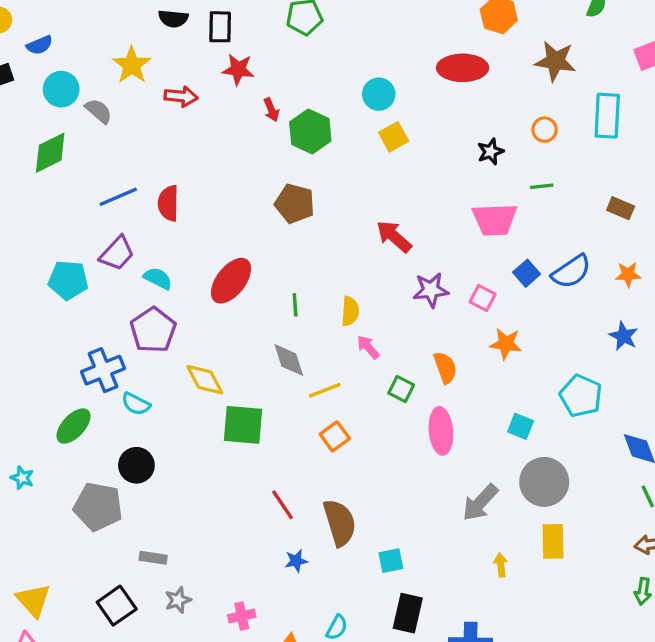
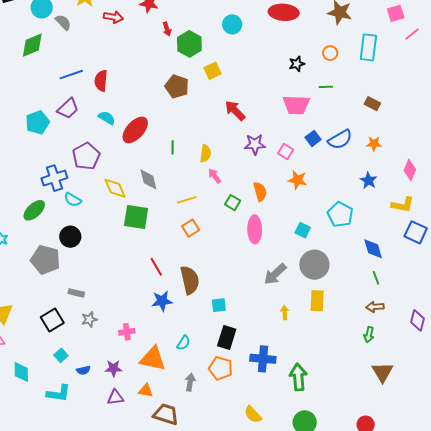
yellow square: (394, 137) -> (212, 71), moved
cyan semicircle: (158, 278) -> (107, 118), moved
cyan pentagon: (68, 280) -> (37, 122), turned -30
gray diamond: (289, 360) -> (148, 179), moved
blue star: (296, 561) -> (162, 301), size x1.5

